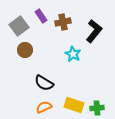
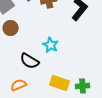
cyan star: (73, 54) -> (51, 45), moved
orange semicircle: (44, 107) -> (19, 85), moved

